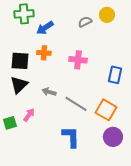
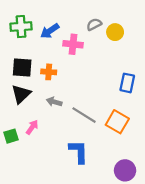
green cross: (24, 14) -> (21, 27), moved
yellow circle: (107, 15) -> (115, 32), moved
orange cross: (44, 53) -> (49, 72), moved
pink cross: (78, 60) -> (73, 44), moved
purple circle: (113, 137) -> (125, 170), moved

